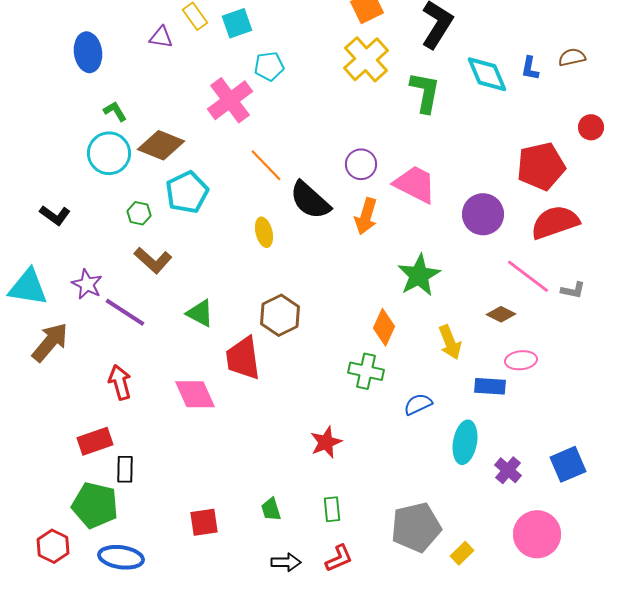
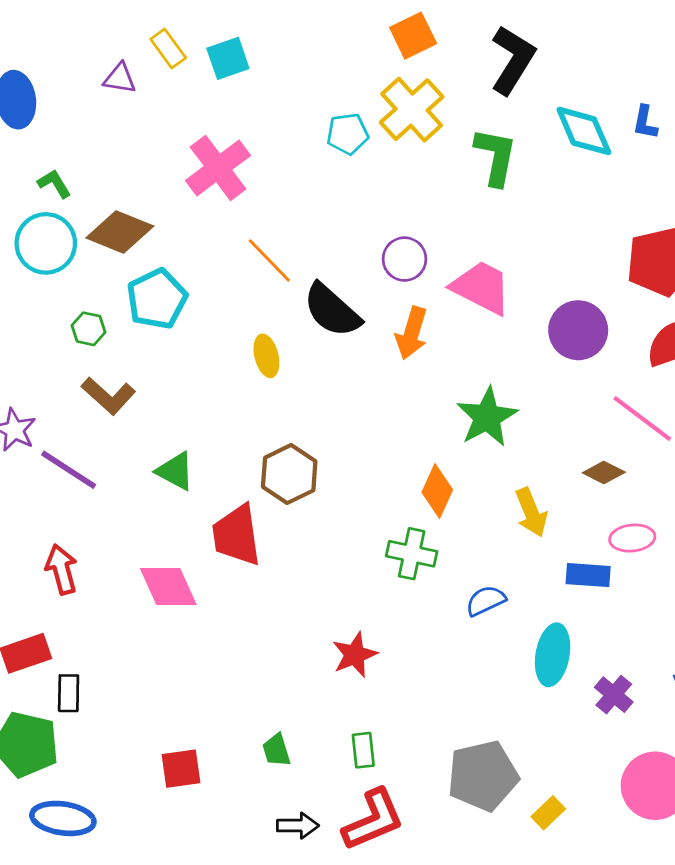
cyan pentagon: (269, 66) -> (348, 134), moved
red L-shape: (339, 558) -> (373, 820), size x1.6

